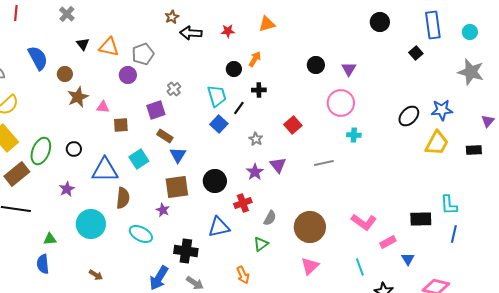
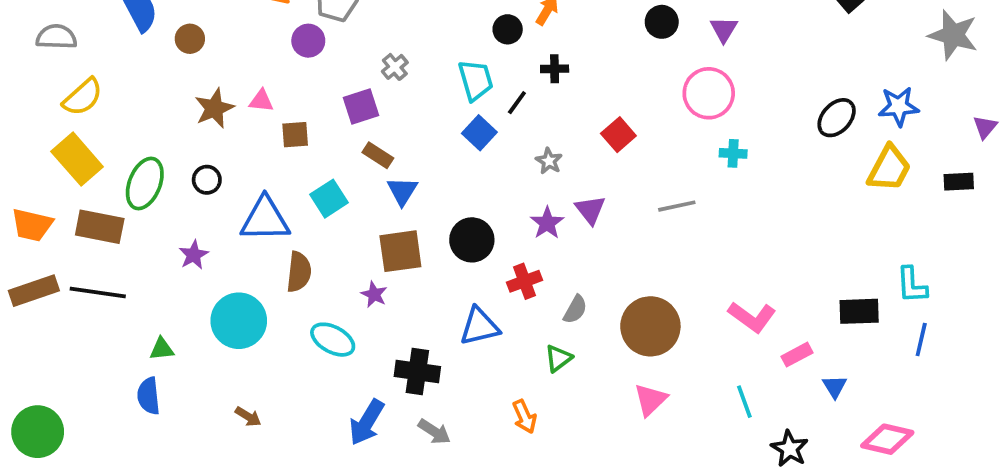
brown star: (78, 97) -> (214, 108), moved
brown rectangle: (17, 174) -> (100, 227), turned 50

